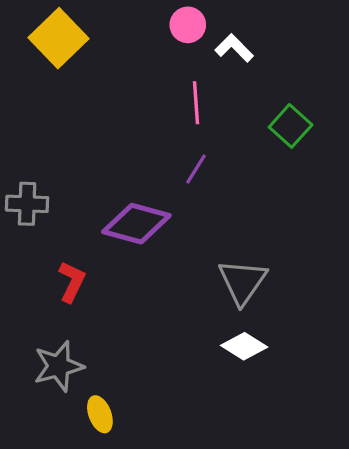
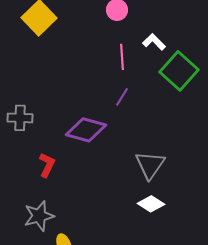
white L-shape: (234, 48) -> (154, 42), moved
green square: (291, 126) -> (179, 71), size x1.5

